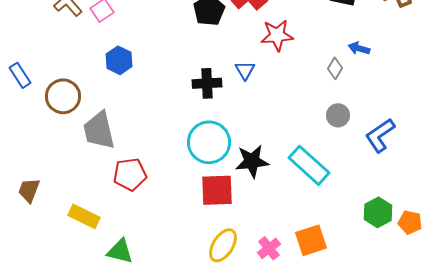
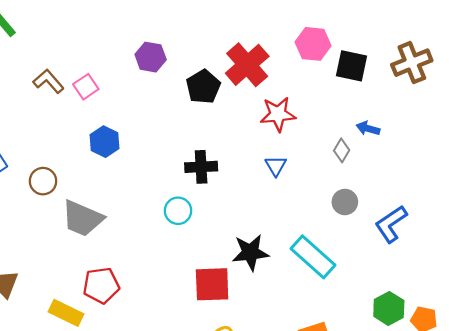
blue triangle: (245, 70) -> (276, 166), moved
brown circle: (63, 96) -> (43, 181), size x0.7
gray trapezoid: (99, 130) -> (83, 218), turned -54
cyan circle: (209, 142) -> (178, 211), moved, size x0.6
red pentagon: (130, 174) -> (101, 285), moved

